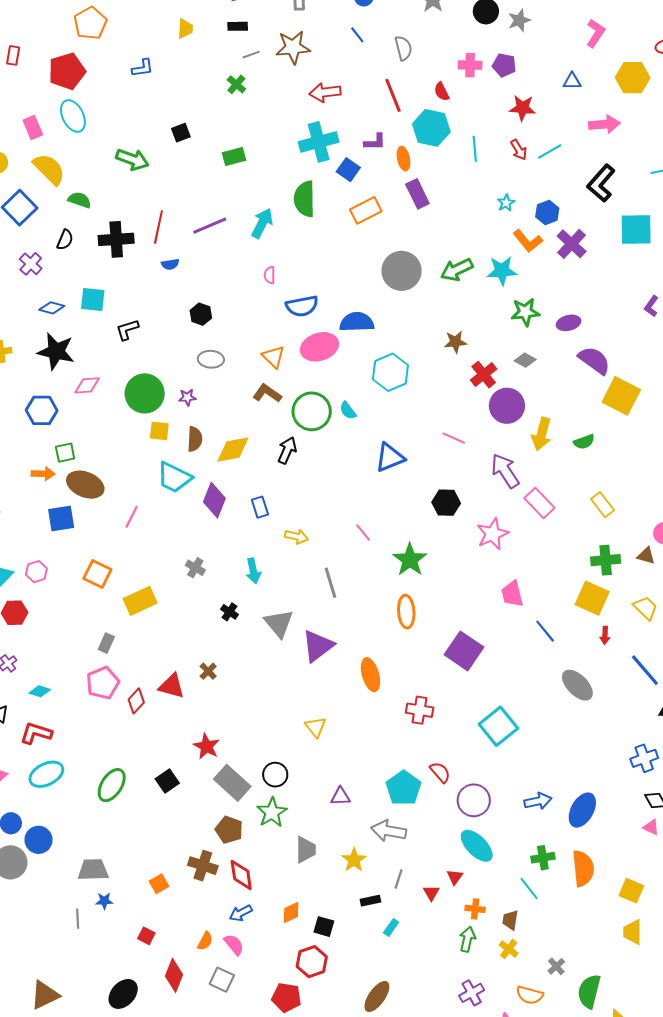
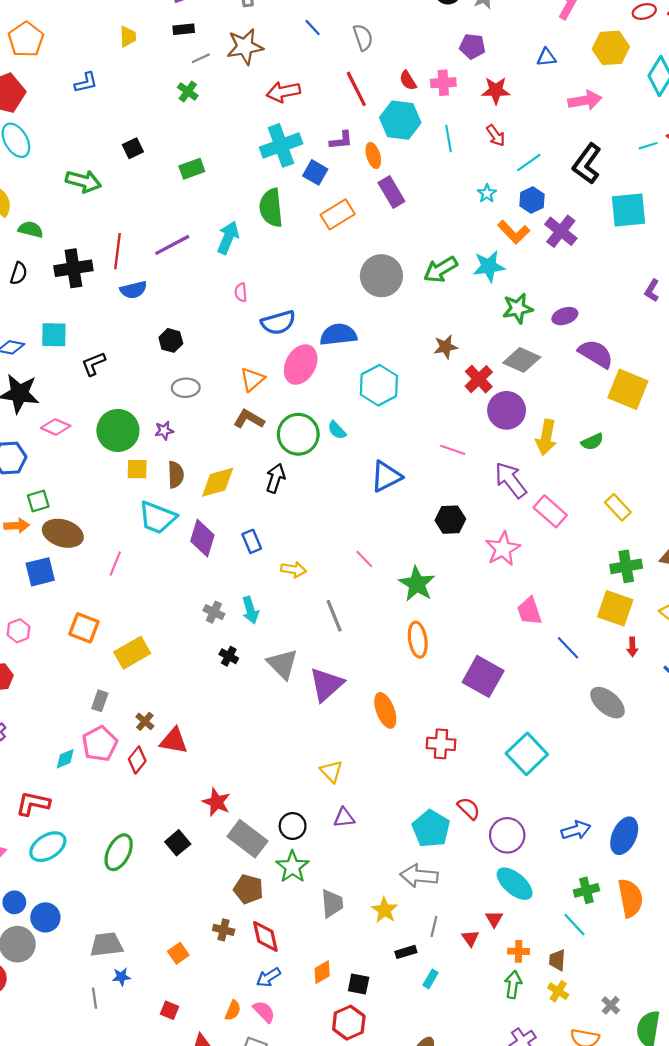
pink cross: (470, 65) -> (443, 83), moved
cyan line: (550, 152) -> (529, 162), moved
blue semicircle: (170, 264) -> (133, 290), size x1.4
pink ellipse: (319, 347) -> (301, 365), turned -39
orange triangle: (273, 357) -> (252, 379), turned 40
gray diamond: (525, 360) -> (522, 360), size x1.6
pink diamond: (87, 385) -> (56, 427), turned 32
gray cross: (195, 568) -> (214, 612), moved
brown cross: (208, 671) -> (145, 721), moved
cyan diamond: (40, 691) -> (65, 759), moved, turned -35
purple triangle: (341, 796) -> (344, 818), moved
brown cross: (203, 866) -> (224, 930), size x0.7

